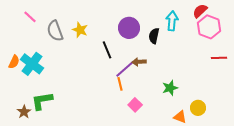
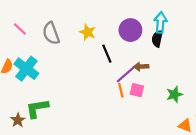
pink line: (30, 17) -> (20, 29), moved
cyan arrow: (172, 21) -> (160, 23), moved
yellow star: (80, 30) -> (88, 32), moved
pink square: (135, 105) -> (137, 90), moved, turned -32

